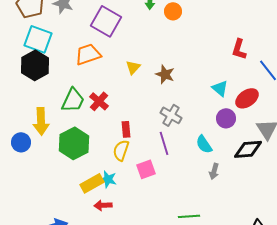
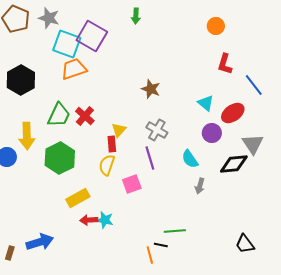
orange circle: (173, 11) -> (216, 26), moved
cyan square: (38, 39) -> (67, 44), moved
yellow triangle: (133, 67) -> (119, 130), moved
cyan star: (108, 179) -> (105, 220), moved

